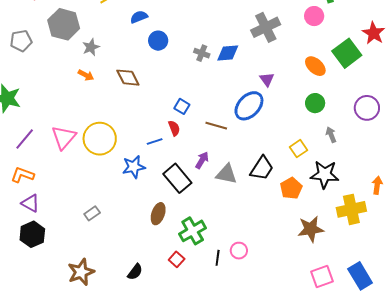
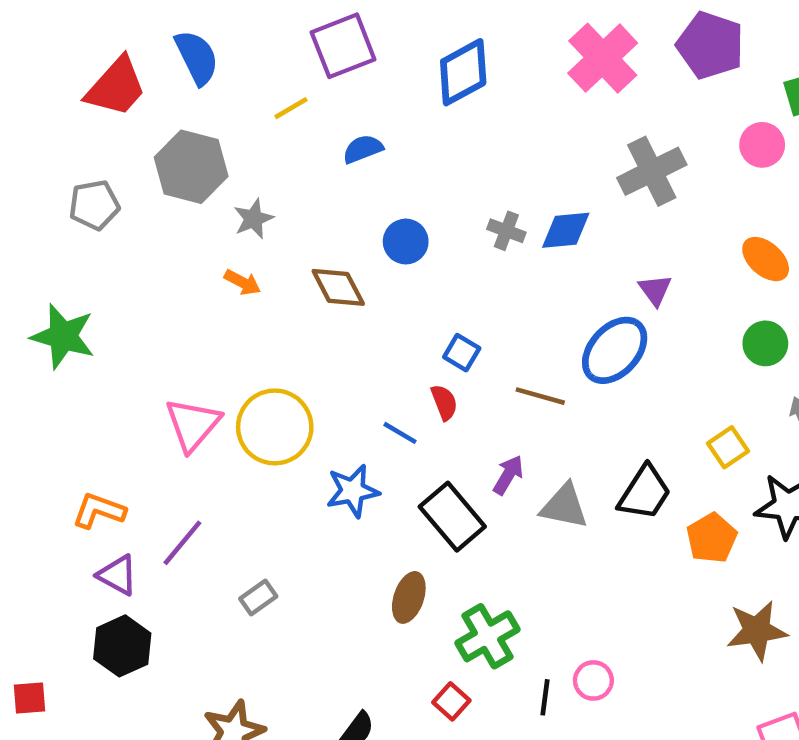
blue circle: (158, 41) -> (406, 242), moved
purple line: (25, 139) -> (182, 543), moved
blue line: (155, 142) -> (400, 433), turned 49

